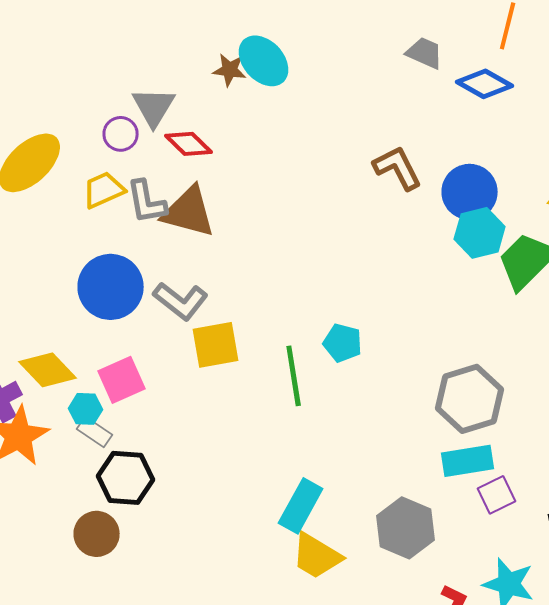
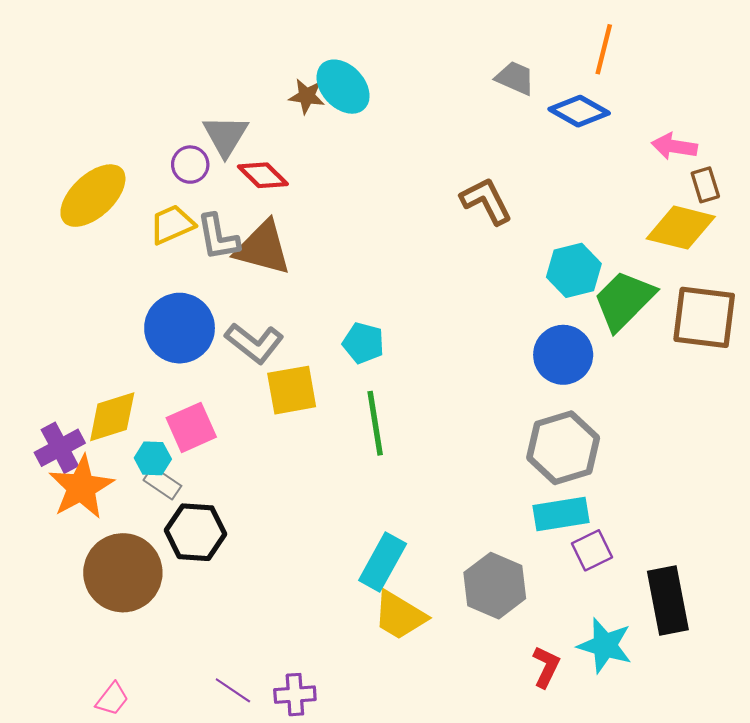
blue circle: (470, 192) -> (563, 355), moved
cyan pentagon: (343, 343) -> (363, 343), moved
yellow diamond: (48, 370) -> (112, 417), turned -64
brown circle: (97, 534) -> (123, 573), moved, size x1.6

